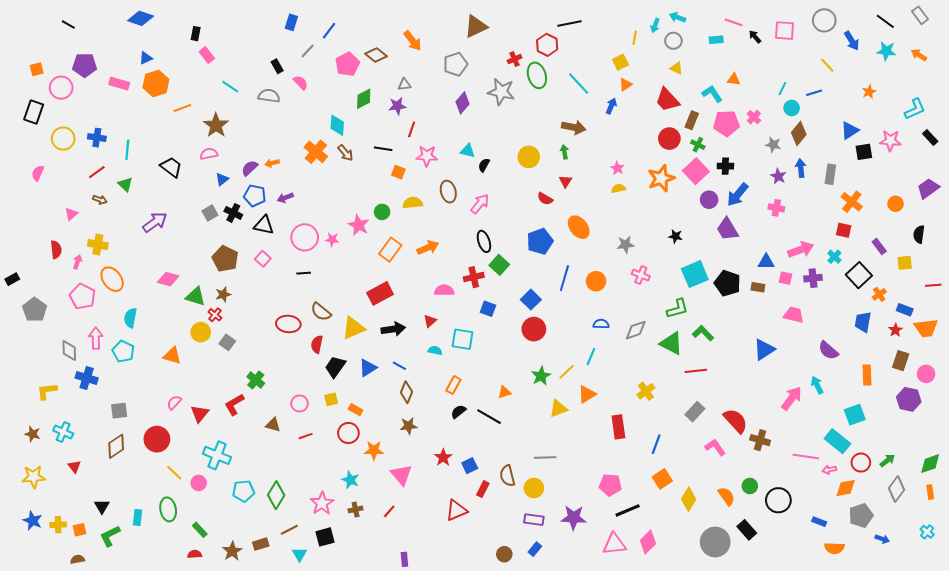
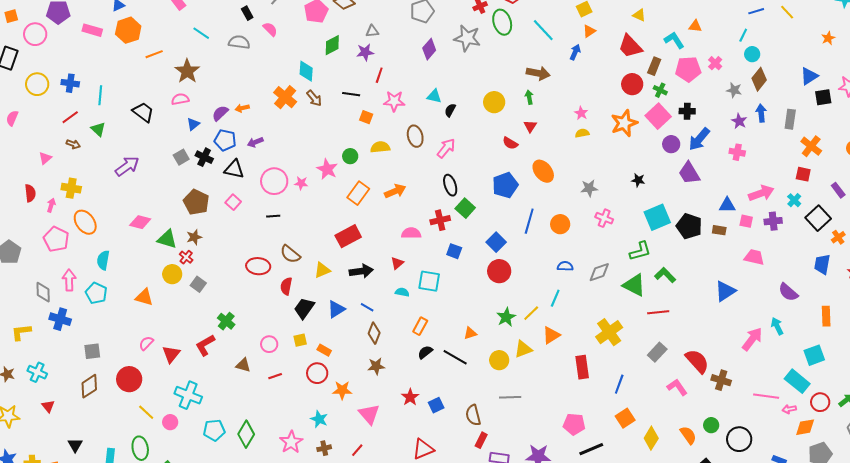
blue line: (814, 93) -> (756, 11), moved
yellow triangle: (354, 328) -> (322, 270), size x0.7
yellow cross: (646, 391) -> (609, 332), size x1.5
yellow circle: (534, 488) -> (499, 360), moved
red rectangle: (483, 489) -> (481, 440), moved

